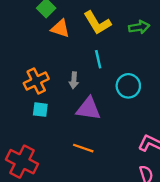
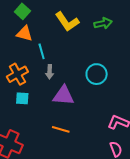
orange triangle: (60, 28) -> (24, 33), moved
cyan line: (98, 59) -> (42, 51), moved

